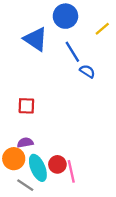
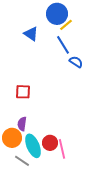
yellow line: (102, 29) -> (66, 25), moved
blue triangle: (36, 39) -> (31, 34), size x0.7
purple semicircle: (25, 143) -> (22, 124), turned -72

